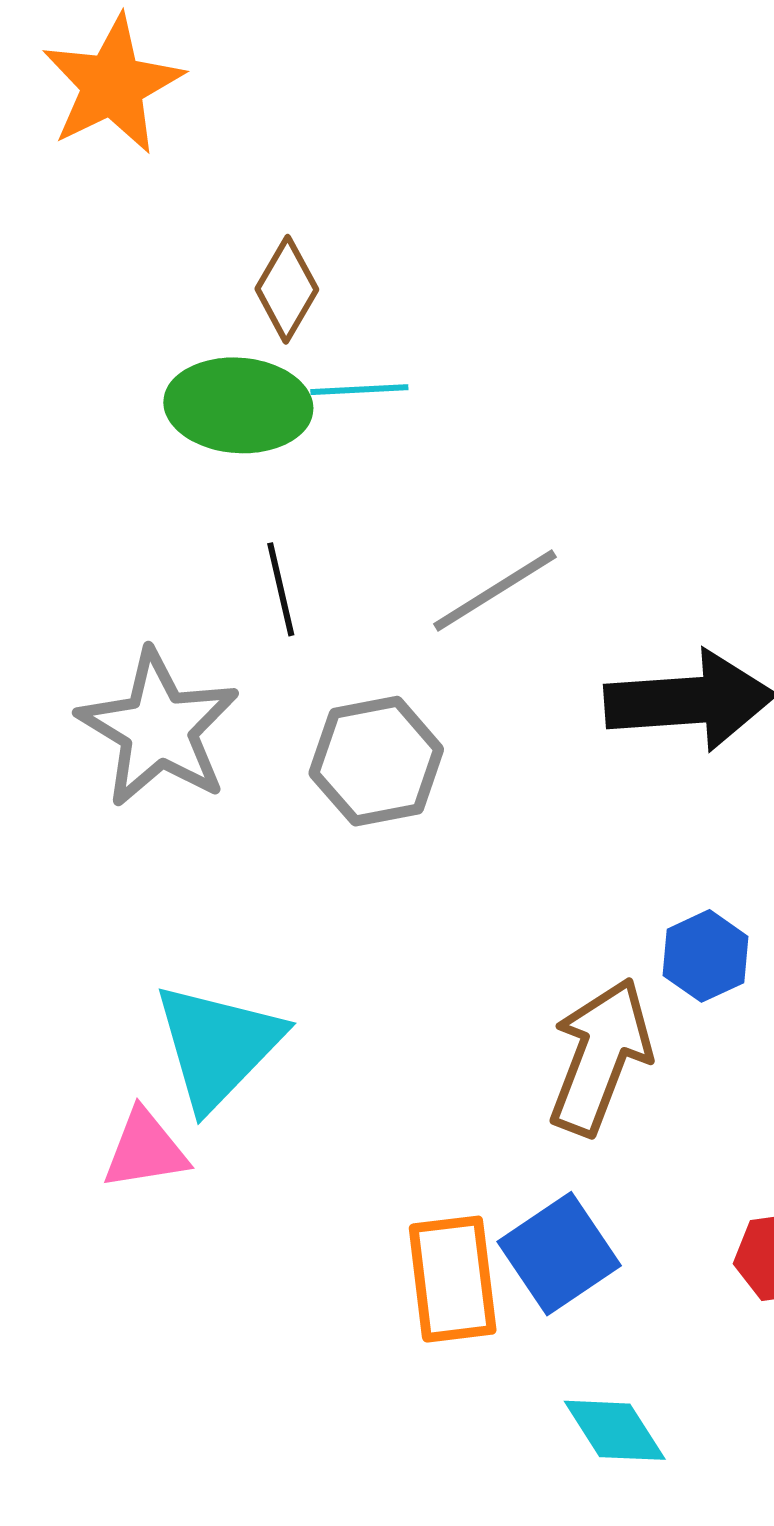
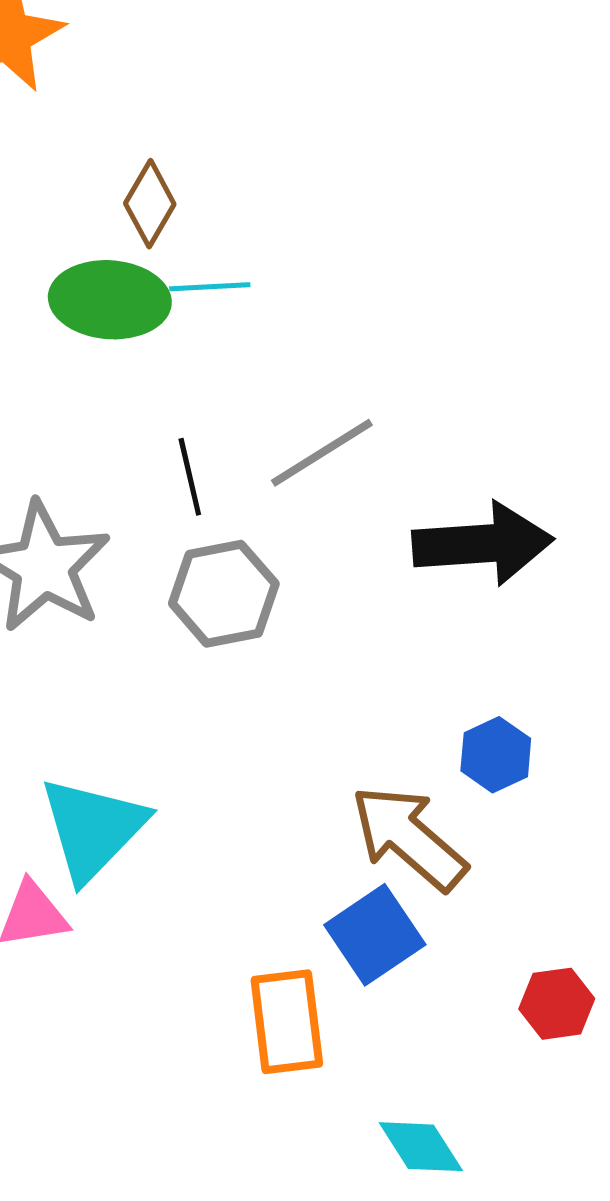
black line: (281, 589) -> (190, 477), moved
brown arrow: (600, 1056) -> (409, 838), turned -70
blue square: (559, 1254) -> (375, 935), moved

